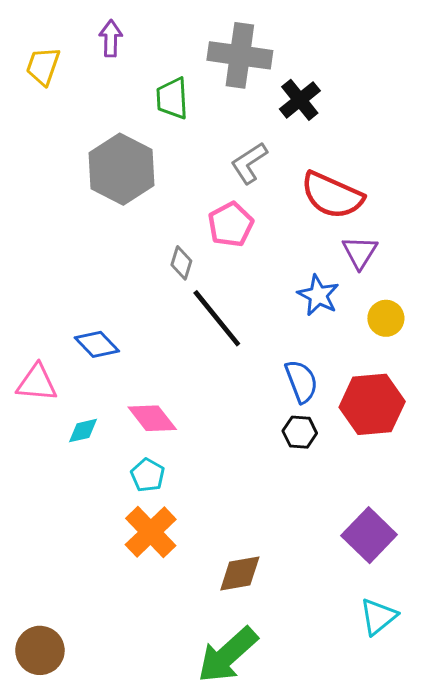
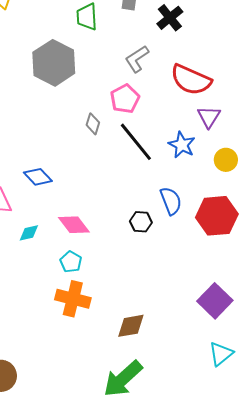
black line: (217, 318) -> (136, 142), moved
black hexagon: (300, 432) -> (141, 222), moved
orange cross: (151, 532) -> (73, 299), turned -32

